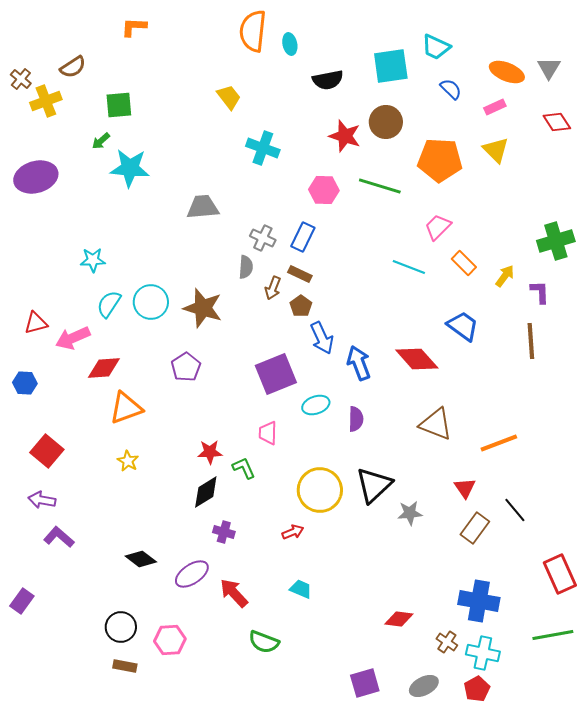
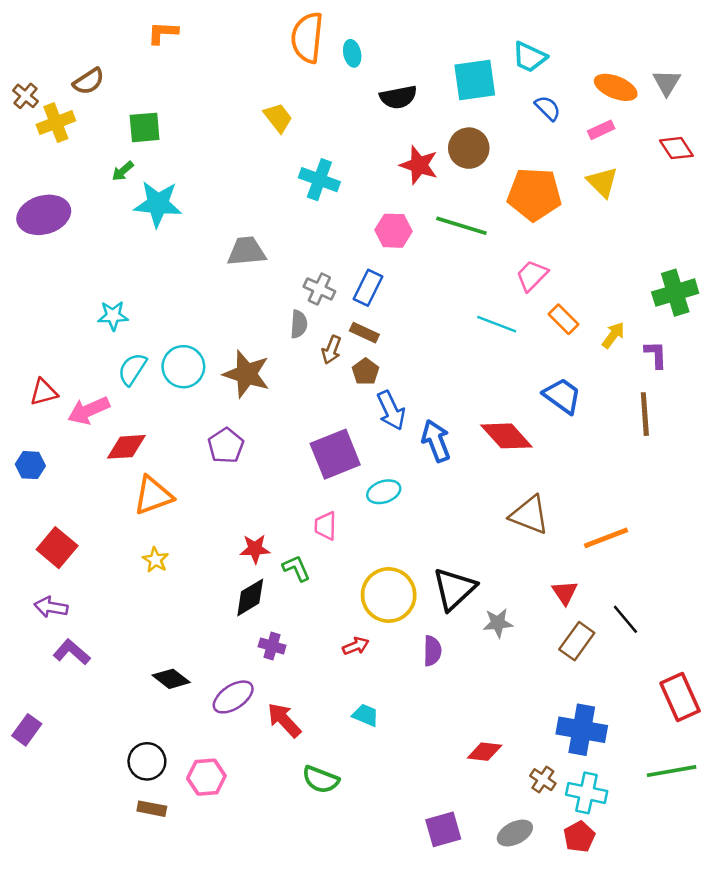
purple semicircle: (356, 419) -> (432, 651), moved

